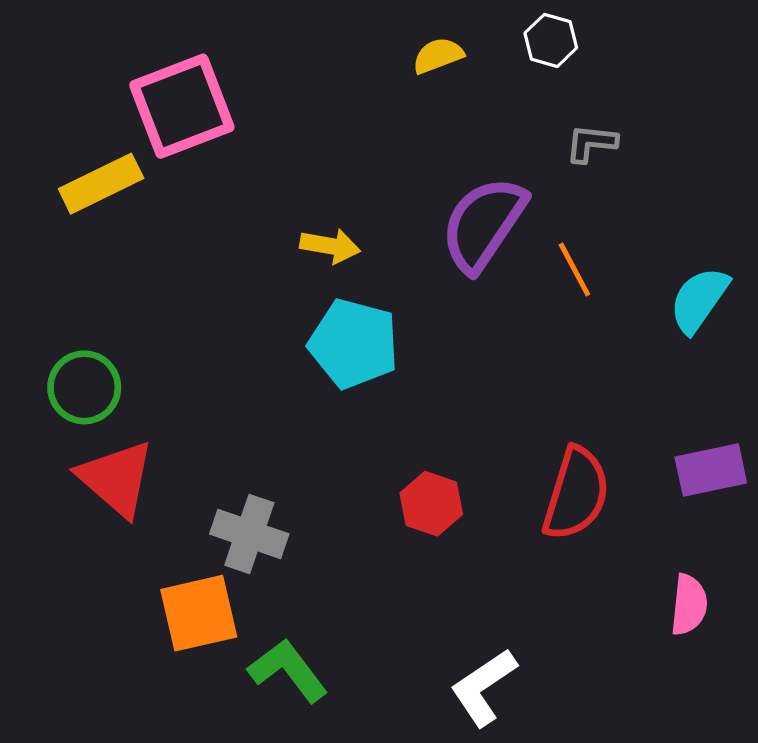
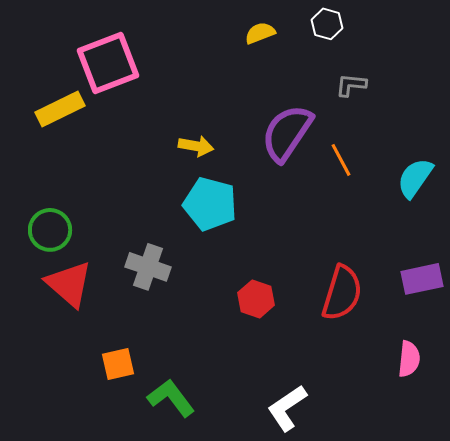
gray cross: (249, 534) -> (148, 267), moved
orange square: (199, 613) -> (118, 364), size x0.7

